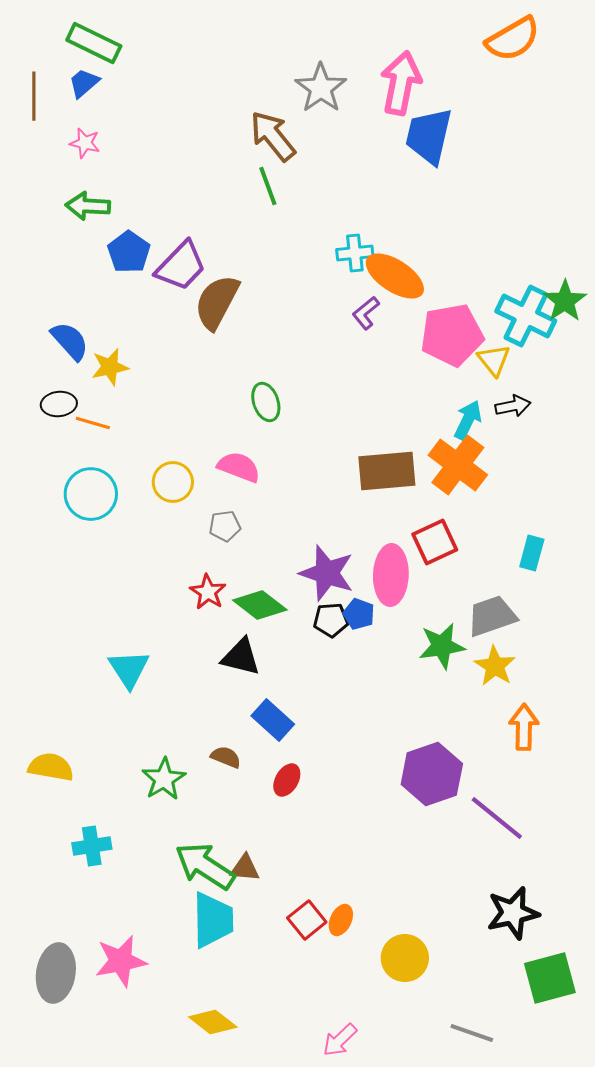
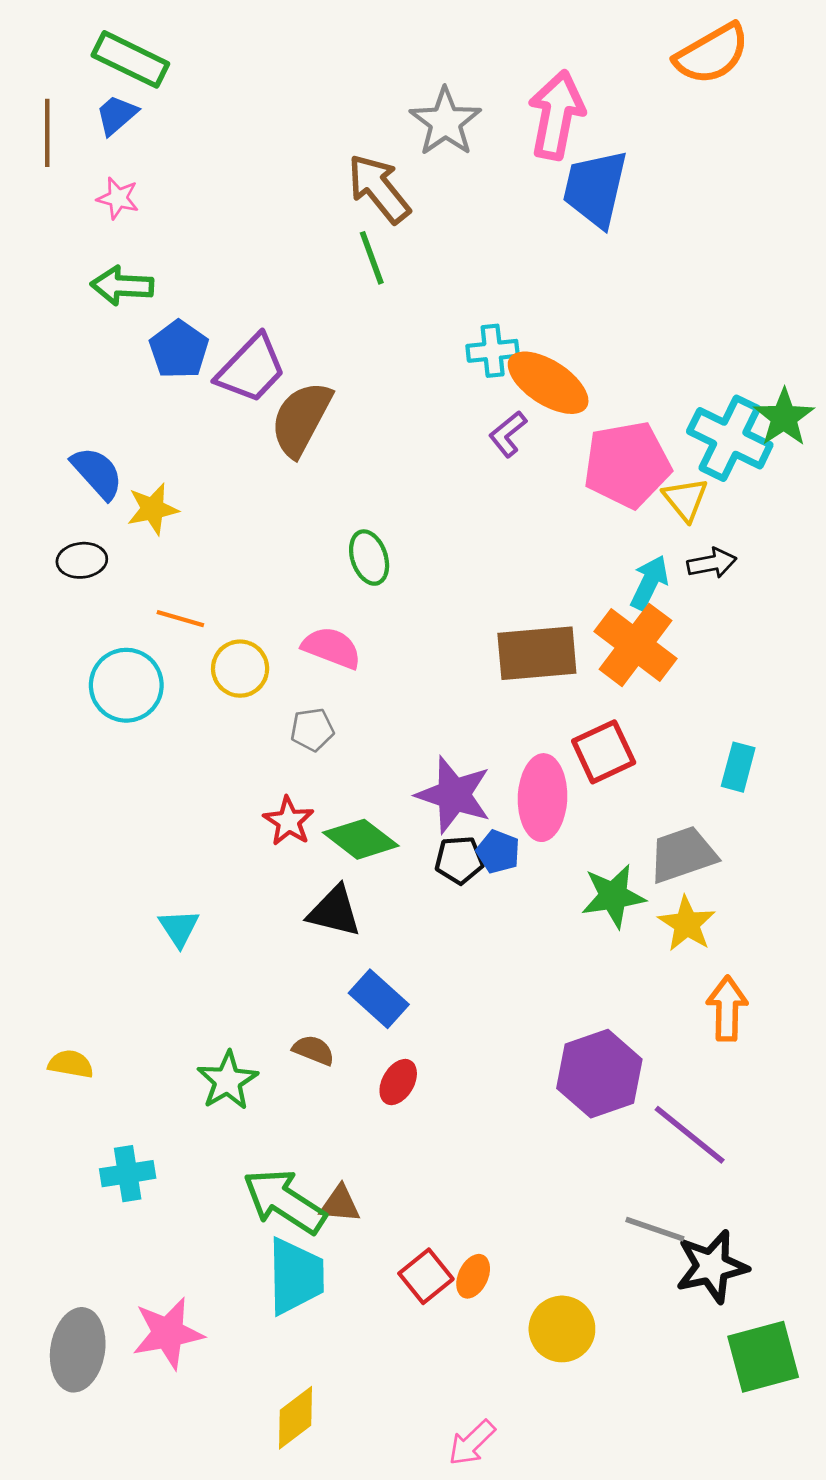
orange line: (93, 423) -> (180, 619), moved
cyan triangle: (129, 669) -> (179, 928), size x0.7
yellow semicircle: (51, 767) -> (71, 1064), size x0.7
yellow diamond: (213, 1022) -> (296, 1418), turned -75
gray line: (472, 1033) -> (655, 1229), moved

